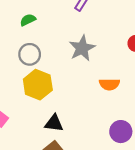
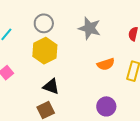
gray star: (82, 48) -> (90, 28), turned 30
orange semicircle: (109, 84) -> (106, 64), turned -30

